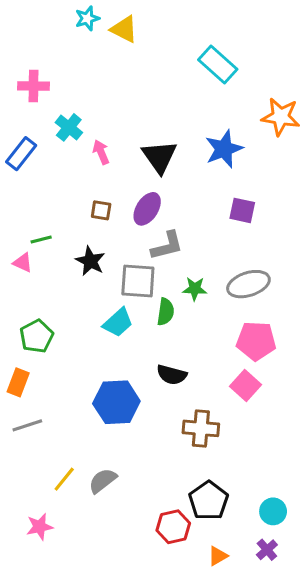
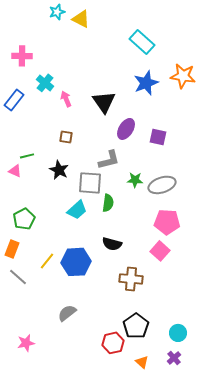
blue star: (224, 149) -> (146, 83), moved
purple ellipse: (147, 209) -> (126, 129), moved
green star: (195, 289) -> (135, 180), moved
gray line: (27, 425) -> (18, 277), turned 60
yellow line: (64, 479) -> (47, 261), moved
orange triangle: (218, 556) -> (142, 362), turned -48

